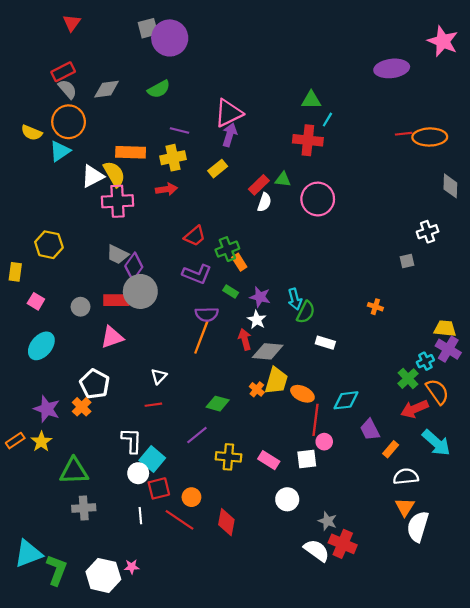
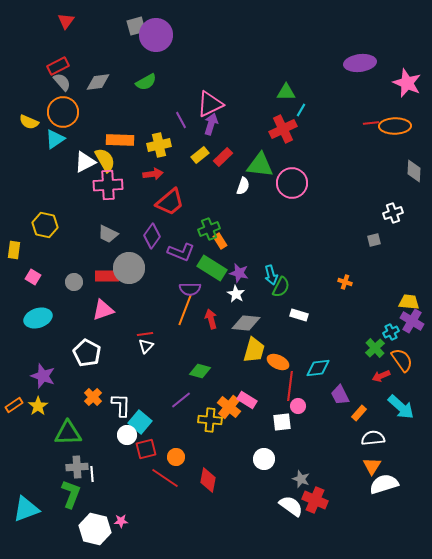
pink star: (443, 41) -> (407, 83), moved
purple line: (180, 130) -> (181, 120), moved, turned 48
red cross: (308, 140) -> (283, 129), turned -32
green triangle: (283, 179) -> (260, 165), size x1.8
red rectangle: (259, 185) -> (223, 157), moved
red trapezoid: (195, 236) -> (170, 202), moved, size x1.4
purple diamond: (134, 266) -> (152, 236), moved
green rectangle: (231, 291) -> (212, 268), size x2.0
red arrow: (245, 339) -> (211, 319), moved
cyan ellipse: (41, 346) -> (38, 318), turned 32
orange cross: (257, 389) -> (229, 407), moved, size x1.6
red line: (153, 405) -> (145, 334), moved
orange cross: (82, 407) -> (93, 397), moved
red arrow: (415, 409) -> (381, 376), size x0.7
pink rectangle: (269, 460) -> (247, 400), moved
white line: (140, 516) -> (92, 474), moved
white semicircle: (418, 526) -> (384, 484), turned 56
green L-shape: (57, 570) -> (71, 494), moved

